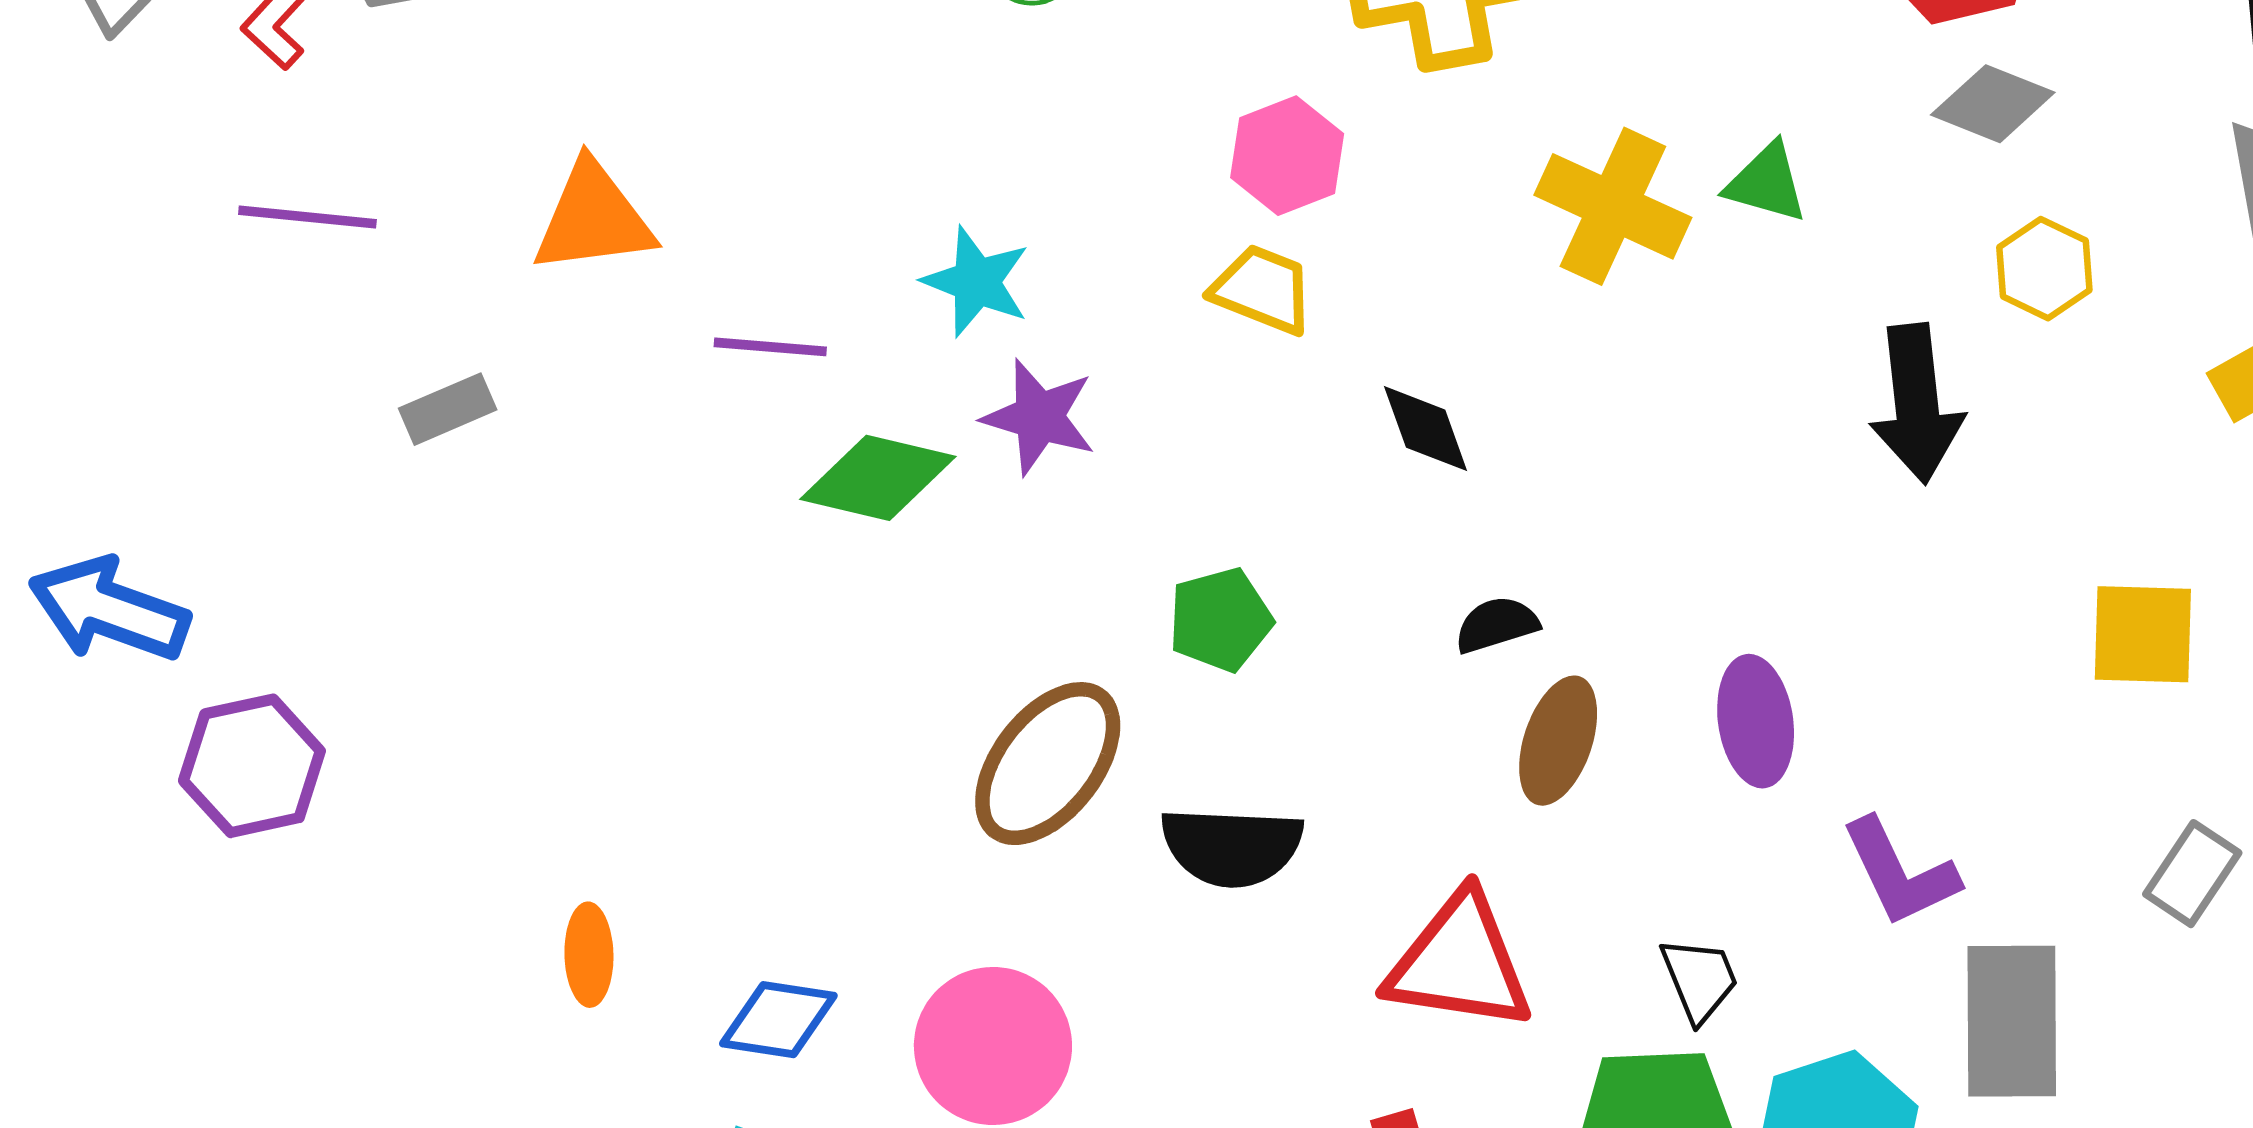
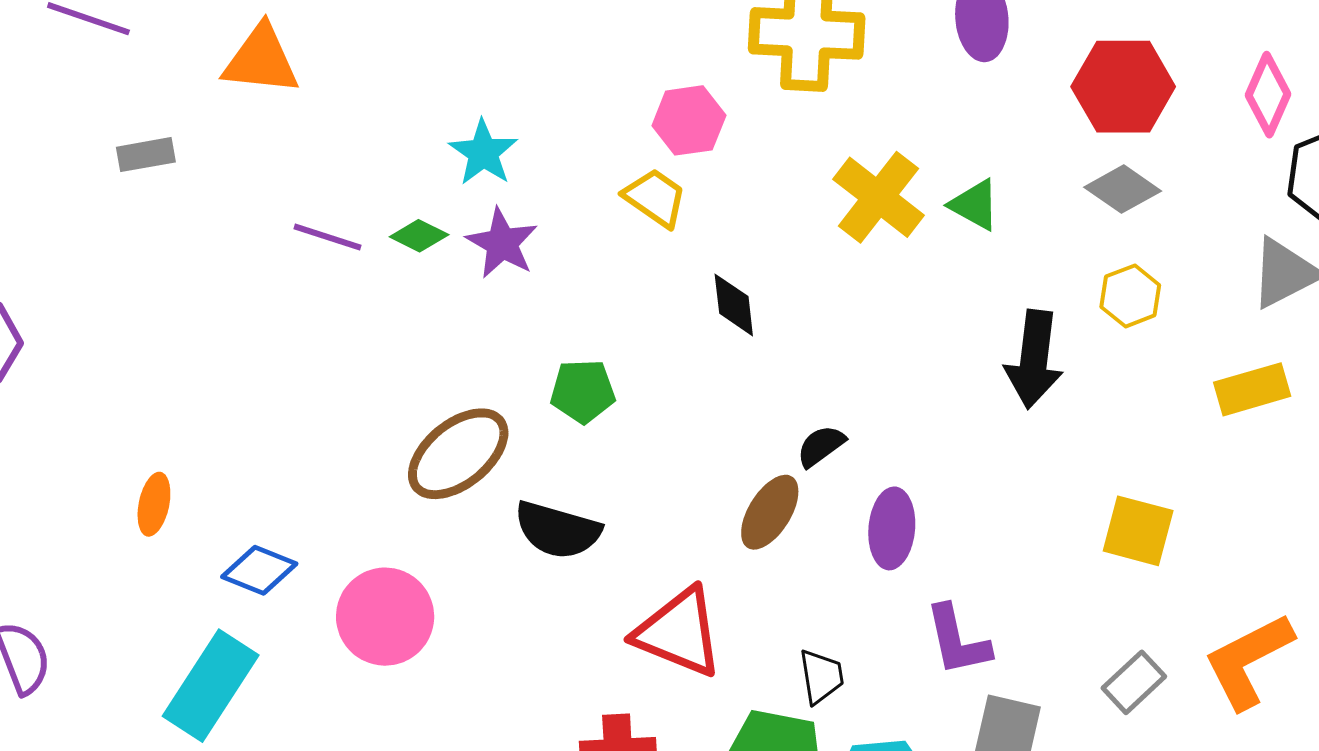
purple line: (770, 347) -> (327, 237), moved
green diamond: (878, 478) -> (419, 236), moved, size x0.6
black semicircle: (1497, 625) -> (821, 446), moved, turned -32

